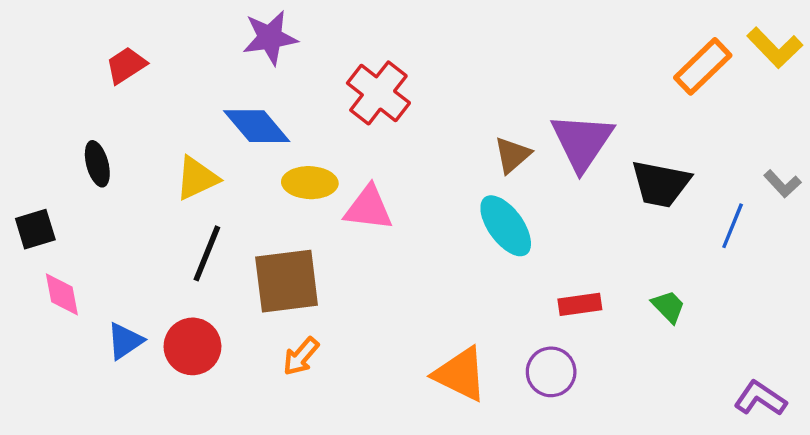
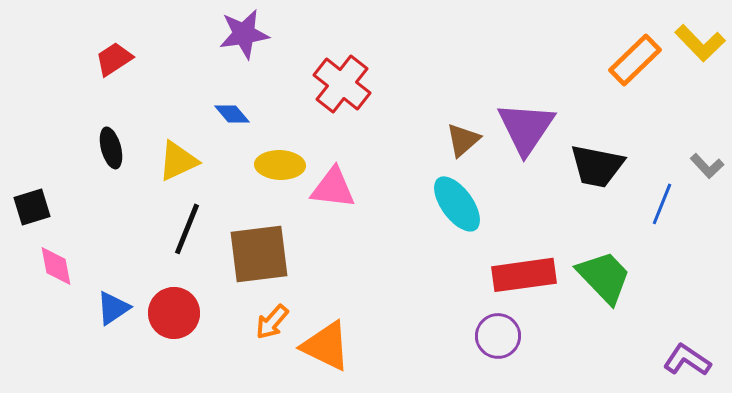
blue diamond: (257, 126) -> (232, 114), size x0.6
black ellipse: (97, 164) -> (111, 148), moved
red rectangle: (580, 304) -> (524, 275), size x1.6
green trapezoid: (668, 307) -> (604, 277), size x1.8
orange triangle: (460, 374) -> (326, 346), moved

